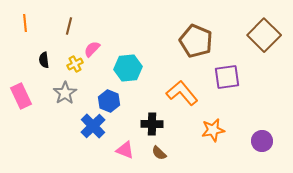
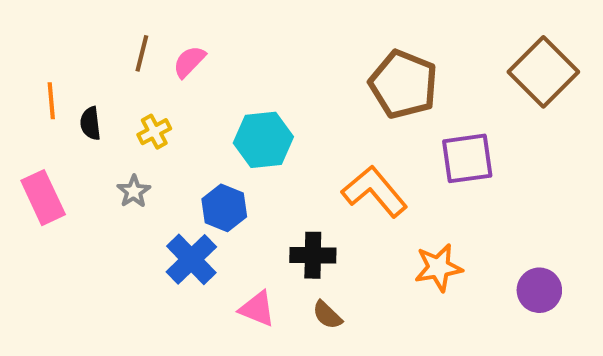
orange line: (25, 23) -> (51, 101), moved
pink semicircle: (92, 49) -> (189, 62), moved
gray star: (65, 93) -> (134, 191), size x0.7

